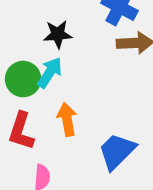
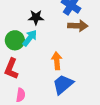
orange arrow: (67, 119) -> (57, 61), moved

